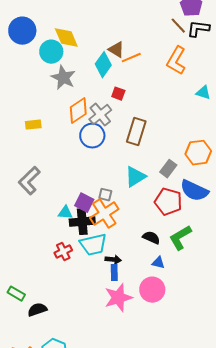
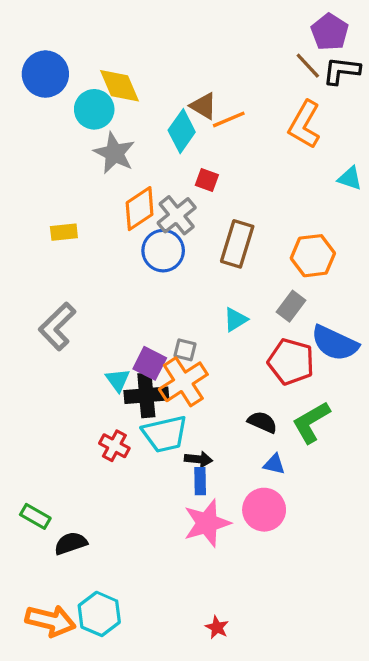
orange hexagon: (198, 153) -> (313, 256), moved
cyan triangle: (135, 177) -> (235, 320), size x0.7
cyan triangle: (65, 213) -> (118, 380), turned 49
red cross: (63, 252) -> (114, 446), turned -36

